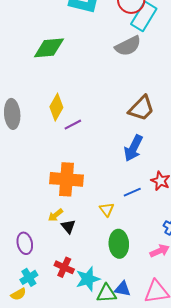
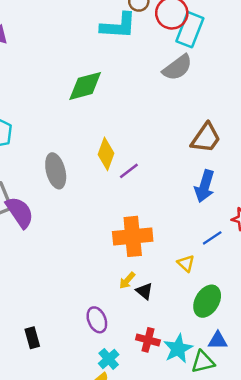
green ellipse: (119, 244) -> (207, 301), turned 44
blue triangle: (123, 289) -> (218, 340), moved

